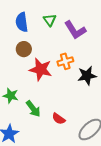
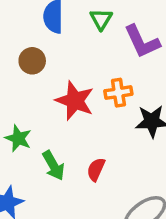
brown circle: (24, 49) -> (32, 61), moved
red semicircle: (59, 119) -> (96, 169), moved, turned 72

